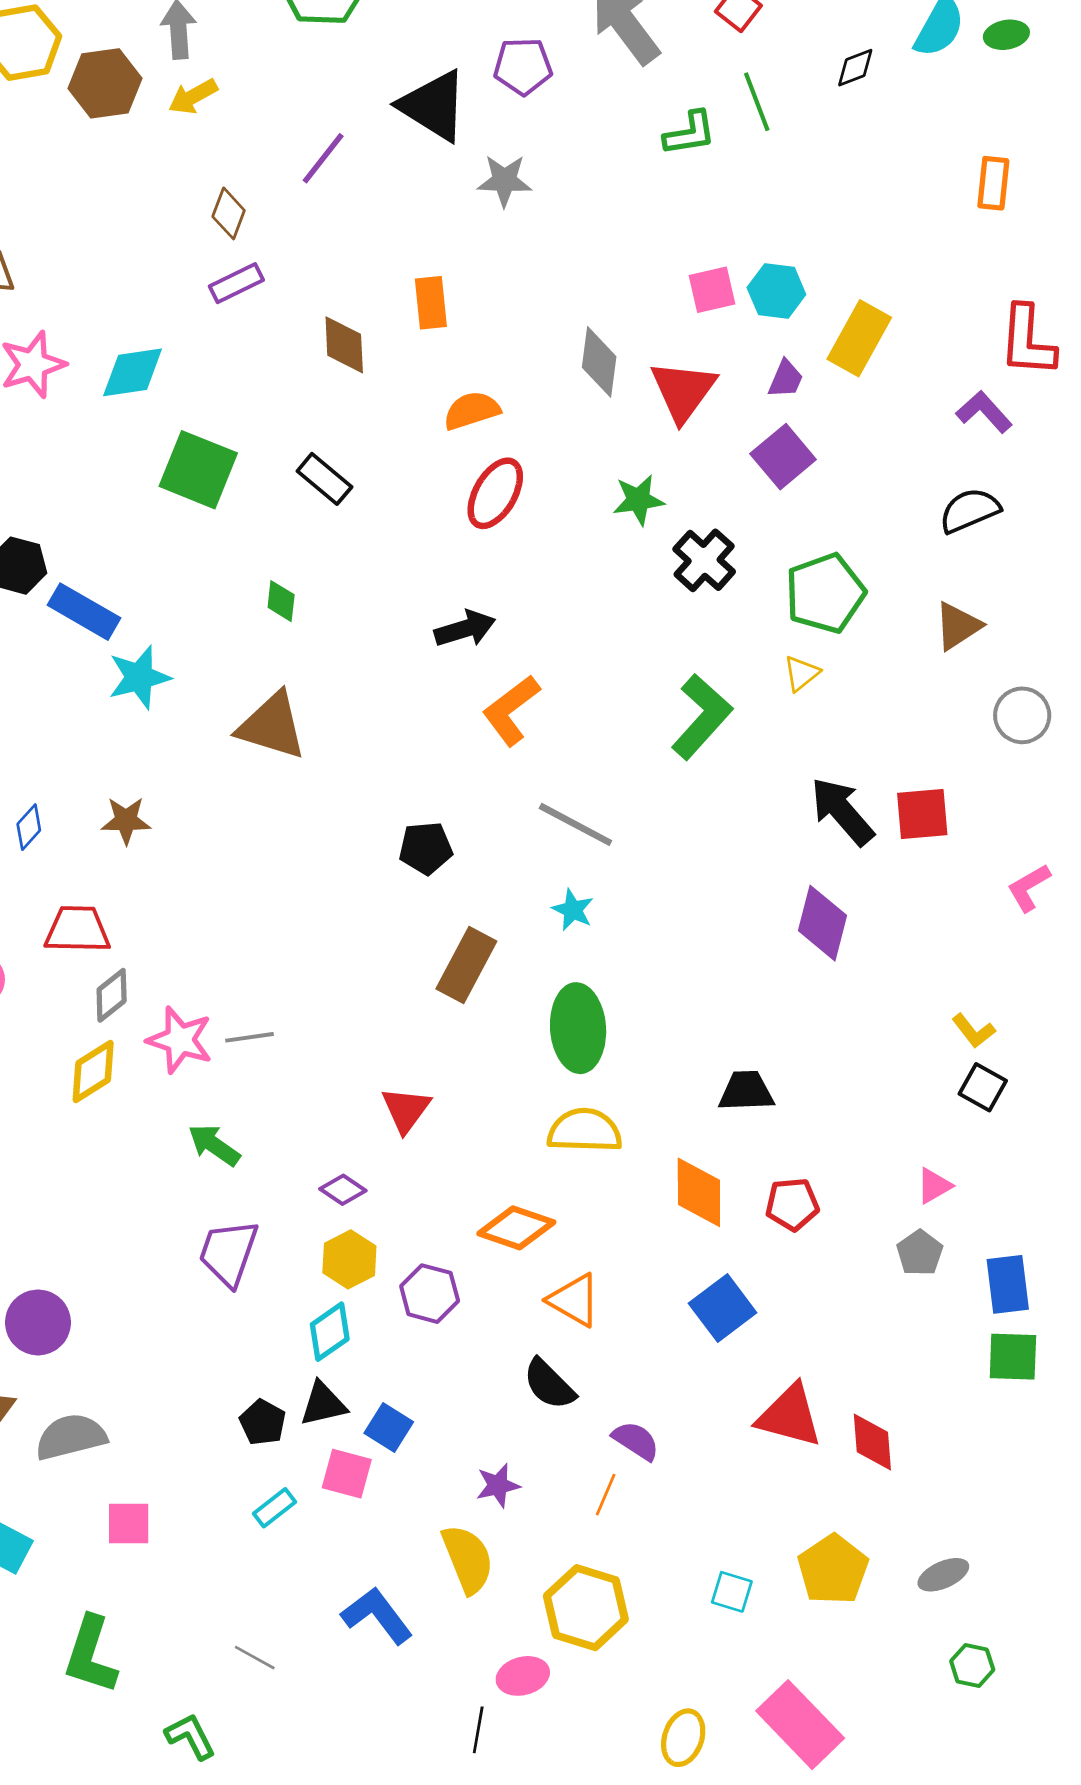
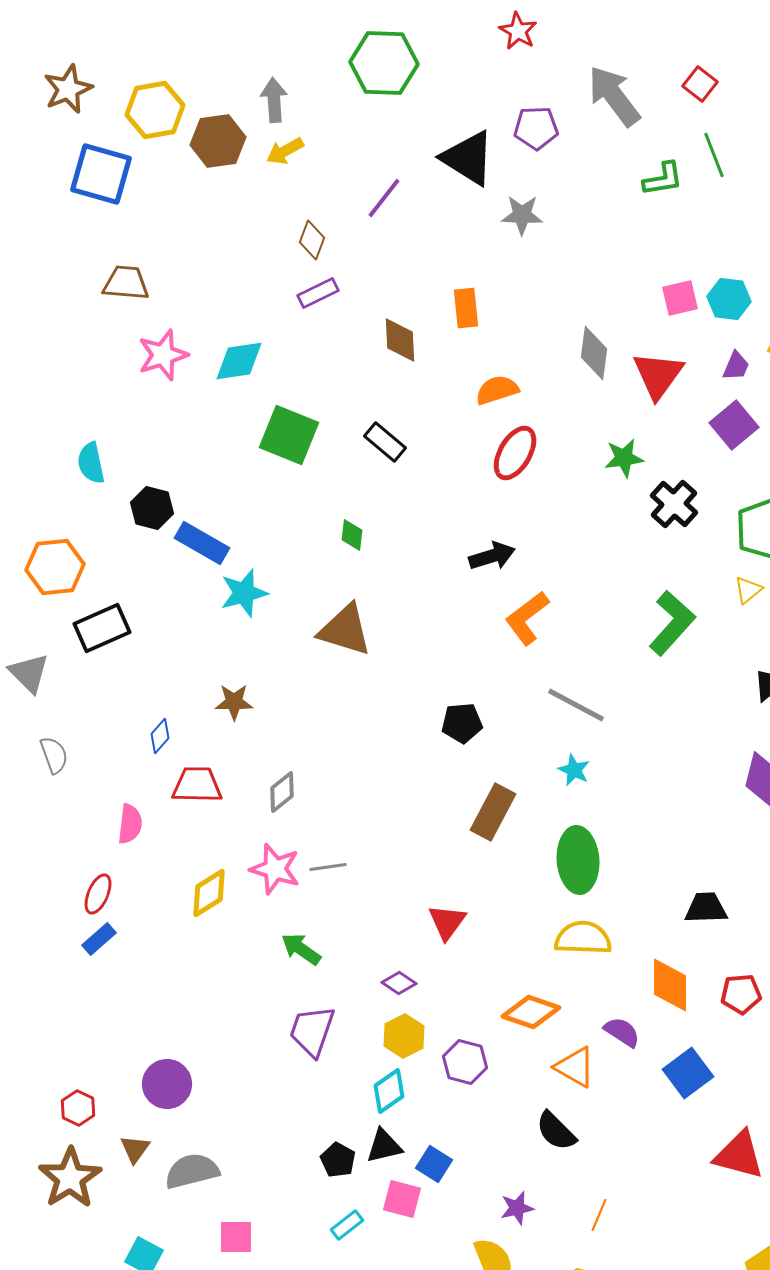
blue diamond: (29, 827) -> (160, 736), moved
gray diamond: (112, 995) -> (282, 792), moved
purple semicircle: (636, 1441) -> (622, 1032), moved

